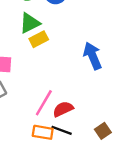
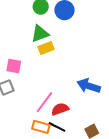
blue arrow: (93, 56) -> (89, 86), moved, turned -55

